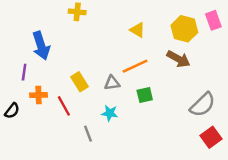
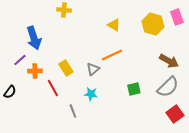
brown arrow: (178, 59) -> (169, 61), moved
purple line: (24, 72) -> (20, 60), turned 40
gray triangle: (112, 83) -> (93, 69), turned -32
orange cross: (39, 95) -> (35, 71), moved
green square: (145, 95) -> (134, 89), moved

